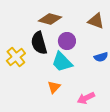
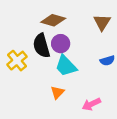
brown triangle: (96, 21) -> (102, 22), turned 42
purple circle: (67, 41) -> (61, 44), moved

